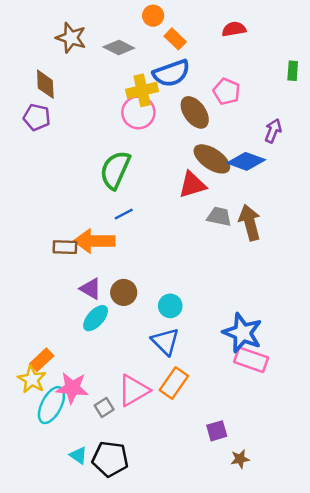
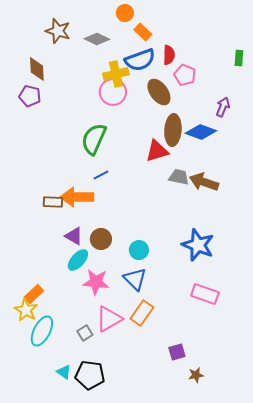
red semicircle: (234, 29) -> (169, 55), moved, turned 102
brown ellipse: (212, 159) -> (173, 130), turned 60
brown arrow: (250, 223) -> (204, 182), turned -56
blue star: (242, 333) -> (198, 245), moved
pink star: (72, 388) -> (96, 282), moved

